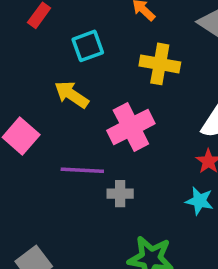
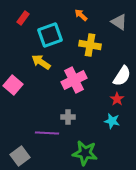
cyan square: (88, 46) -> (50, 35), size x1.4
purple line: (82, 170) -> (47, 133), moved

